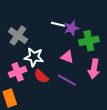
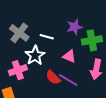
white line: (58, 24) -> (47, 37), moved
white star: (34, 57) -> (35, 55), turned 30
red semicircle: (41, 76) -> (53, 77), moved

